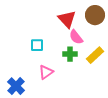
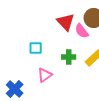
pink semicircle: (76, 37) -> (82, 31), moved

